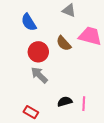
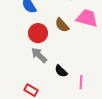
black semicircle: (65, 102) -> (61, 71), moved, turned -120

